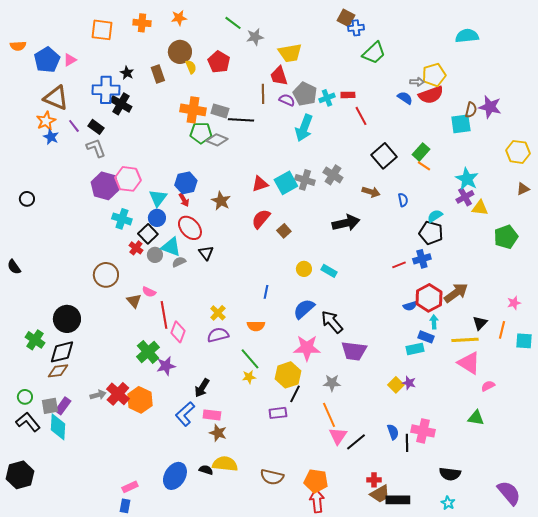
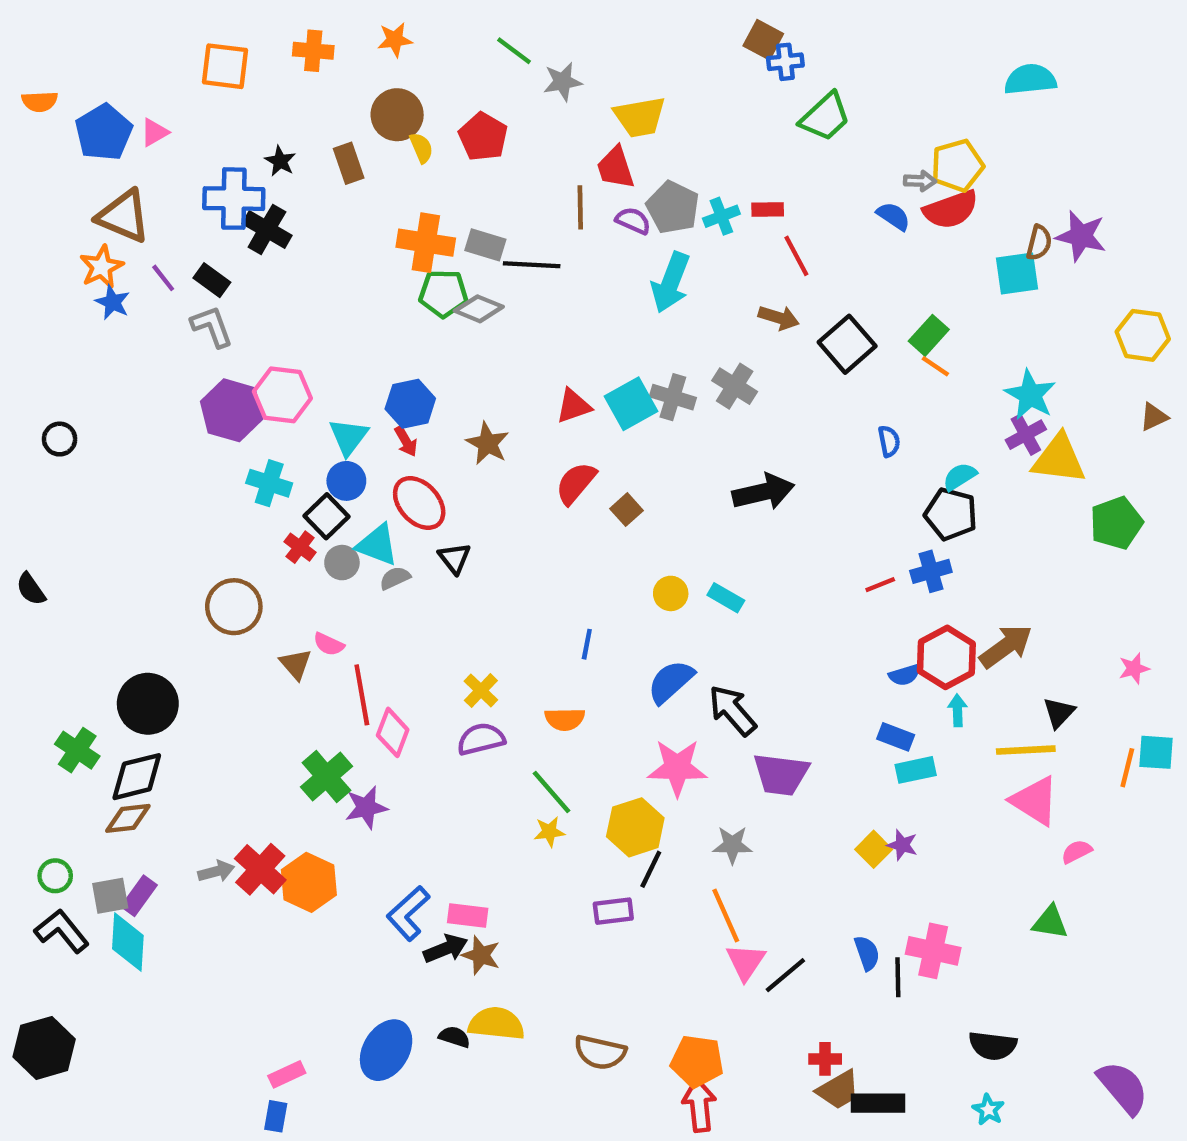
brown arrow: (371, 192) -> (779, 318), moved
yellow triangle: (480, 208) -> (1059, 459), size x1.5
orange line: (502, 330) -> (1127, 768), moved
blue rectangle: (426, 337) -> (896, 737), moved
black arrow: (202, 388) -> (446, 949), moved, turned -144

